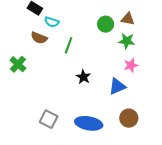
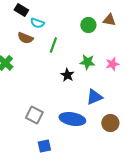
green star: (127, 41) -> (87, 62), moved
blue triangle: (117, 86) -> (94, 97), moved
brown circle: (129, 118) -> (110, 123), moved

